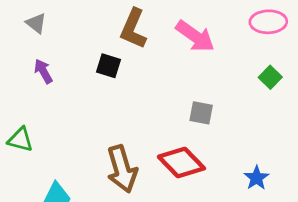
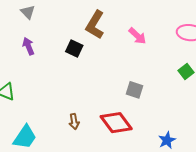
pink arrow: (195, 36) -> (137, 36), size x0.7
brown arrow: (122, 169) -> (74, 122), size x0.5

